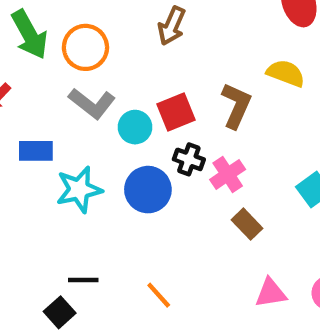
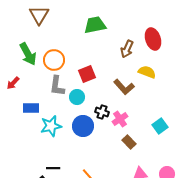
brown arrow: (172, 26) -> (127, 49), moved
gray L-shape: (92, 103) -> (57, 86), turned 60
brown L-shape: (236, 106) -> (124, 87), turned 115
red square: (176, 112) -> (87, 74), moved

